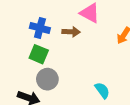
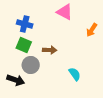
brown arrow: (71, 32) -> (50, 50), moved

